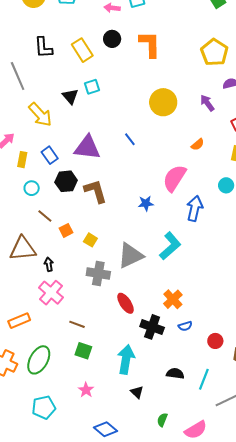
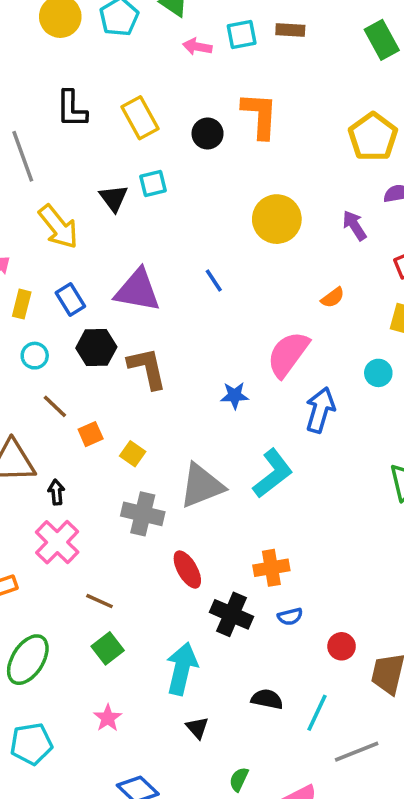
black circle: (112, 39) -> (208, 134), moved
orange cross: (173, 299) -> (271, 568), turned 30
green square: (83, 351) -> (108, 648), turned 30

